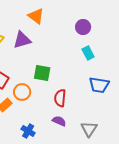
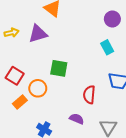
purple circle: (83, 27) -> (112, 19), moved
red semicircle: (60, 98) -> (89, 95), moved

